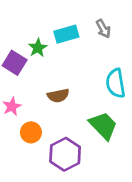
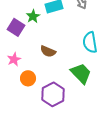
brown semicircle: (58, 96) -> (48, 51), turned 35

